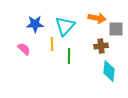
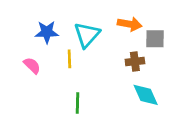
green line: (69, 56) -> (77, 103), moved
cyan diamond: (109, 71) -> (146, 95), turned -30

